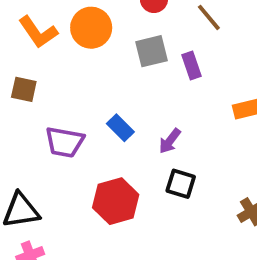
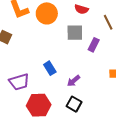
purple rectangle: (192, 66) -> (94, 45), turned 32
purple trapezoid: (65, 142) -> (19, 82), moved, turned -40

